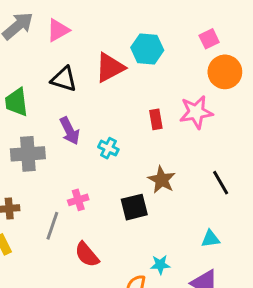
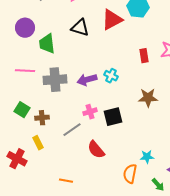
purple arrow: (70, 131) -> (87, 80), moved, turned 102
brown star: (162, 180) -> (148, 98), turned -30
black square: (134, 207) -> (113, 117), moved
gray line: (52, 226) -> (72, 130), turned 36

